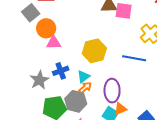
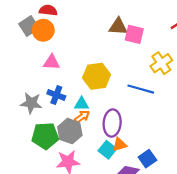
orange circle: (46, 28) -> (43, 30), moved
blue cross: (61, 71) -> (56, 95), turned 35
cyan triangle: (84, 77) -> (81, 104), turned 32
gray star: (39, 80) -> (31, 103), turned 30

